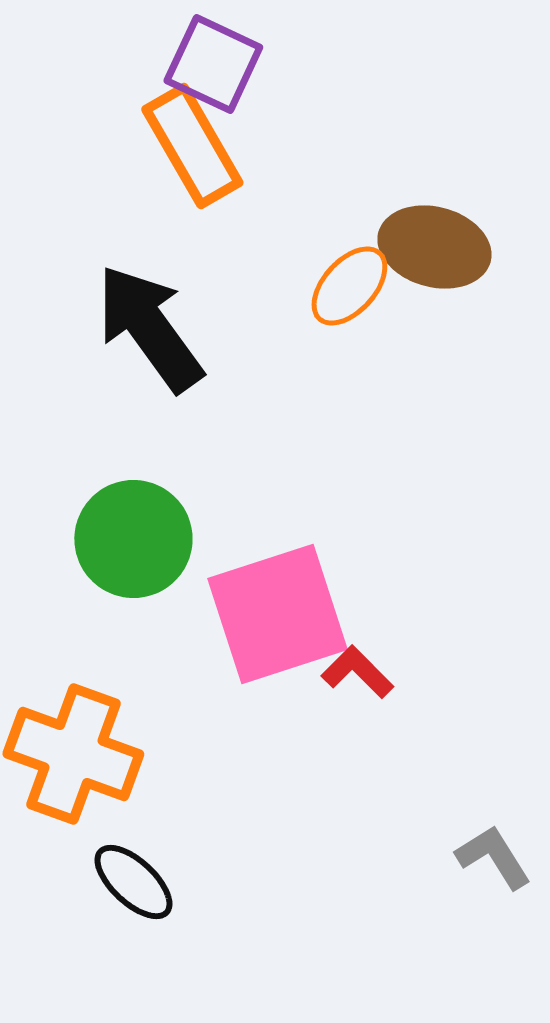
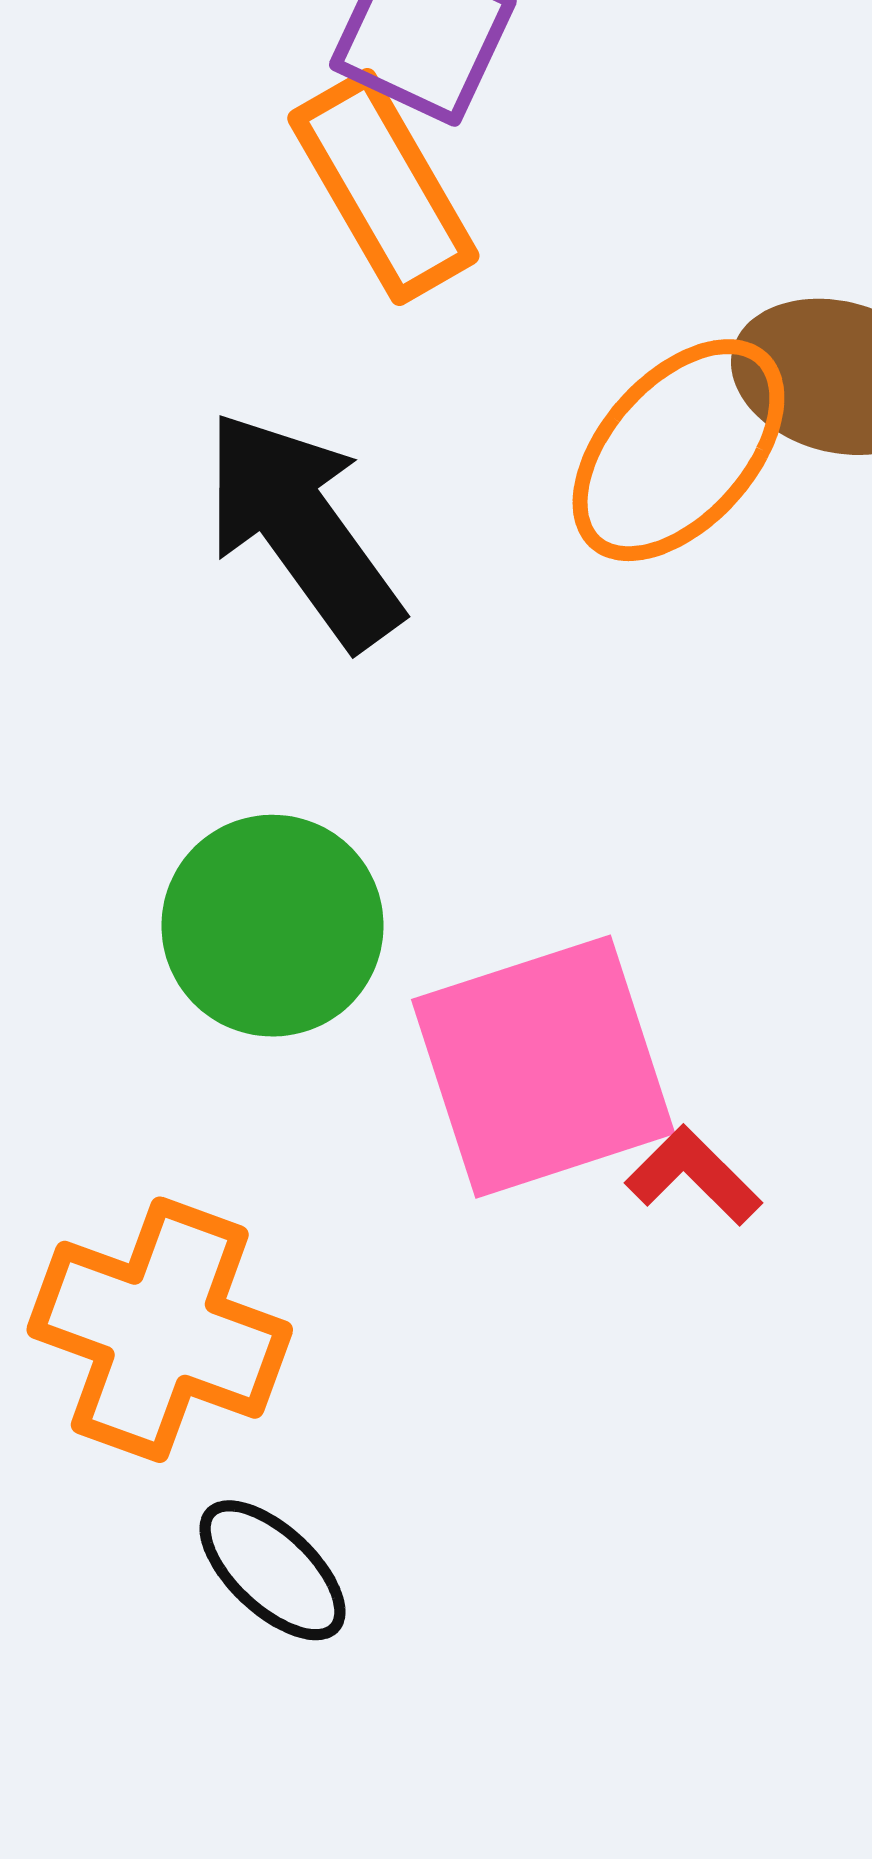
orange ellipse: (349, 286) -> (678, 450), size x1.5

